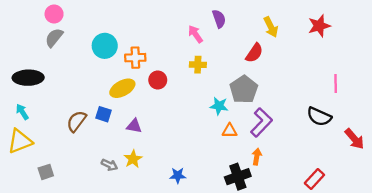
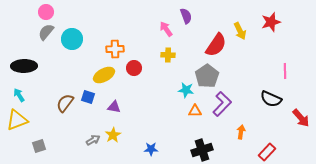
yellow arrow: (271, 27) -> (240, 31), moved
cyan circle: (105, 46) -> (72, 39), moved
red semicircle: (254, 53) -> (216, 45), size x1.4
orange arrow: (257, 157) -> (241, 132), moved
gray arrow: (109, 165) -> (93, 140), turned -56

